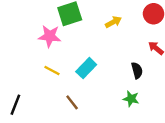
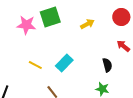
pink star: (50, 36) -> (26, 25), moved

